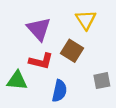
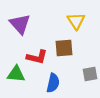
purple triangle: (39, 29) -> (20, 24), moved
brown square: (72, 51) -> (64, 48), turned -36

